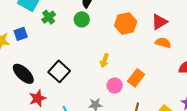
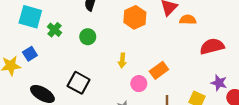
green circle: (82, 19) -> (88, 37), moved
orange semicircle: (163, 43) -> (188, 20), moved
orange rectangle: (136, 78) -> (159, 70), turned 30

